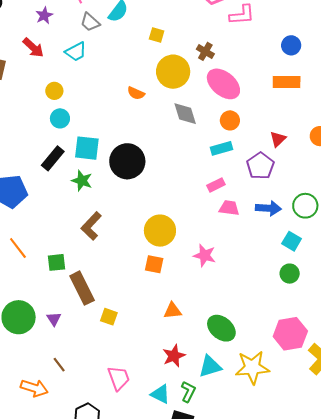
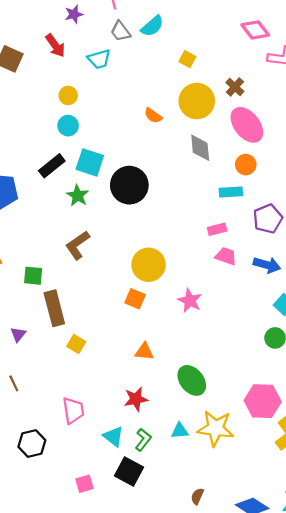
cyan triangle: (210, 366) -> (180, 431), moved, size x0.7

